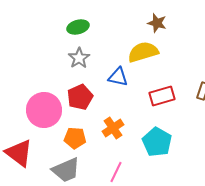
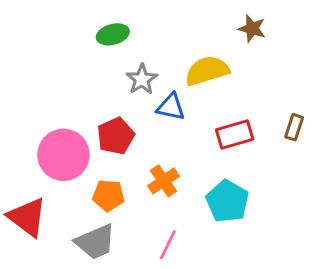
brown star: (157, 23) -> (252, 29), moved
gray star: (79, 58) -> (142, 79), moved

